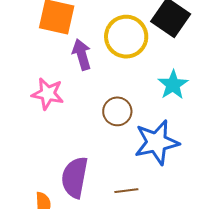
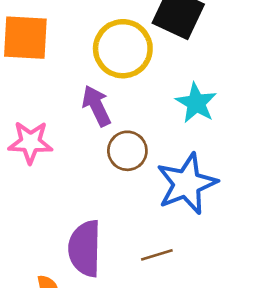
purple arrow: (82, 55) -> (97, 106), moved

